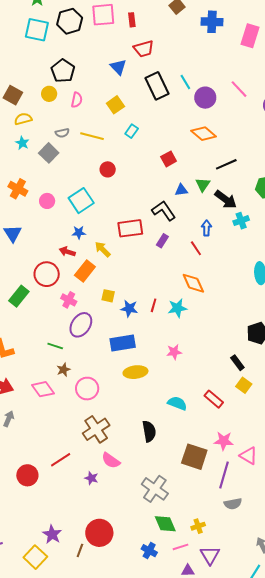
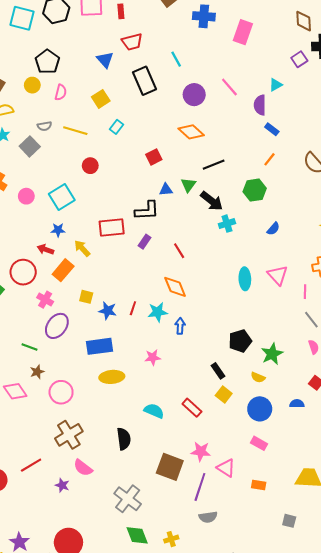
cyan line: (185, 82) -> (176, 59), moved
black L-shape: (164, 211) -> (147, 211), turned 120
blue arrow: (206, 228) -> (180, 326), moved

